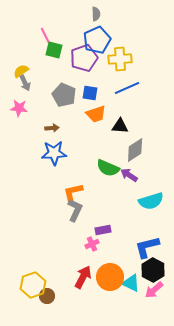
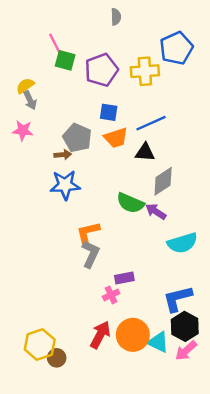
blue pentagon: (97, 40) -> (176, 48), moved
blue line: (127, 88) -> (151, 123), moved
gray pentagon: (64, 95) -> (77, 138), moved

